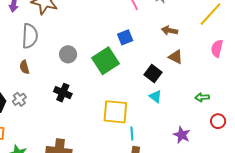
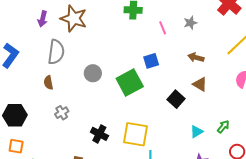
black cross: (63, 93) -> (99, 134), moved
cyan triangle: (156, 96) -> (197, 132), moved, turned 48
green arrow: (202, 97) -> (223, 127), turned 128
gray cross: (19, 99) -> (62, 113), moved

